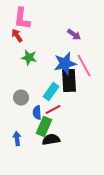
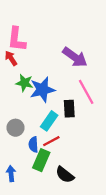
purple arrow: (74, 35) -> (75, 57), size x1.6
blue star: (65, 64) -> (42, 90), moved
black rectangle: (69, 81) -> (69, 109), size x0.7
black semicircle: (51, 140) -> (65, 175), moved, turned -132

